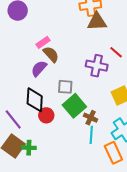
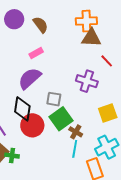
red line: (116, 52) -> (107, 61), moved
brown semicircle: (51, 54) -> (41, 25), moved
purple semicircle: (39, 68) -> (30, 78), size x1.4
red circle: (46, 115) -> (32, 125), size x1.5

